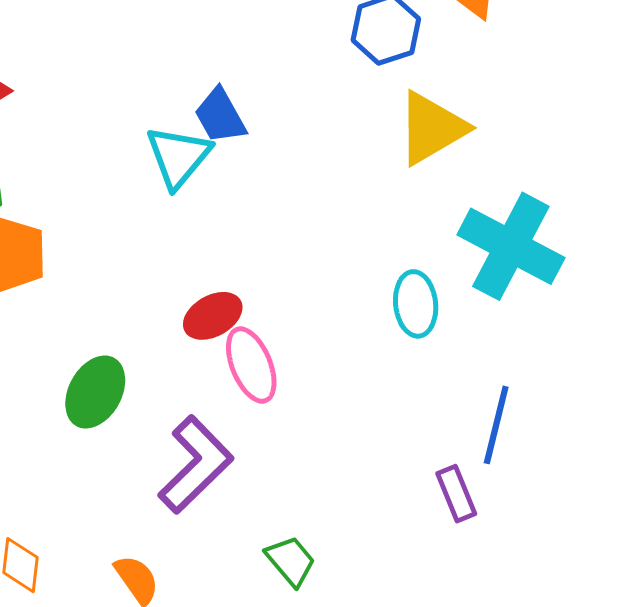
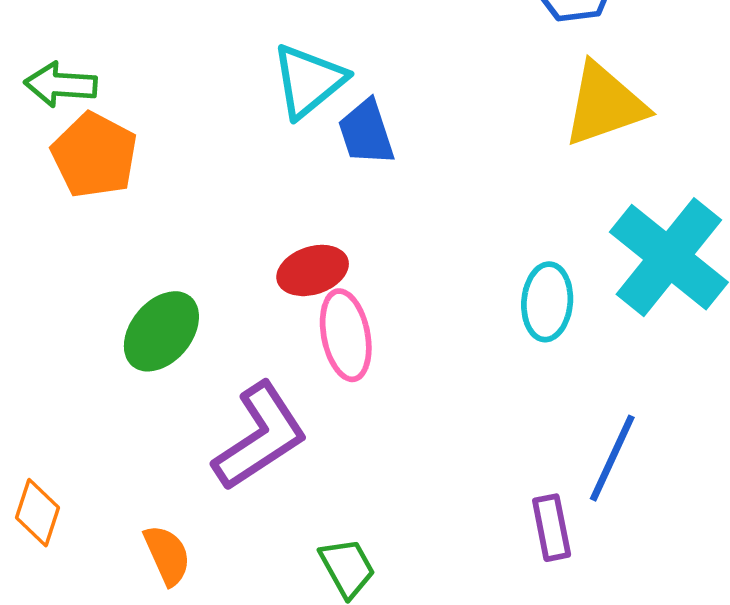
blue trapezoid: (220, 116) -> (366, 132), moved

